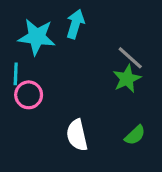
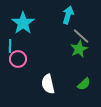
cyan arrow: (75, 24) -> (68, 15), moved
cyan star: (37, 37) -> (23, 23), turned 30

